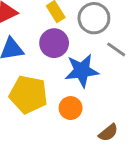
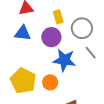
yellow pentagon: (28, 94) -> (23, 81), moved

